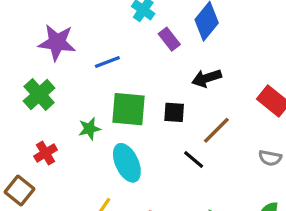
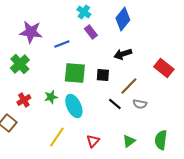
purple rectangle: (169, 39) -> (91, 32), moved
green star: (89, 129) -> (51, 97), moved
gray semicircle: (270, 158) -> (140, 104), moved

